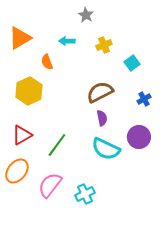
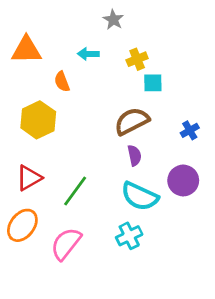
orange triangle: (20, 38) -> (26, 50), turned 30
cyan square: (132, 63) -> (153, 83), moved, turned 35
cyan cross: (85, 194) -> (129, 236), moved

